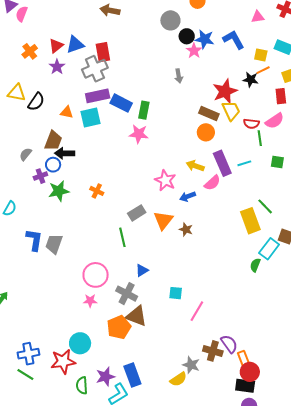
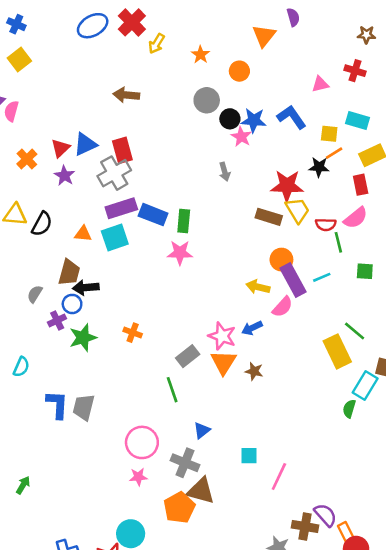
red star: (225, 91) -> (287, 186), turned 30
orange circle: (206, 132) -> (281, 260), moved
pink star: (165, 180) -> (222, 336), moved

